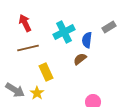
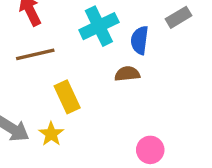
brown semicircle: (80, 59) -> (127, 74), turned 32

